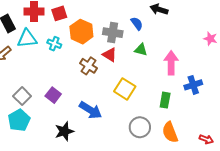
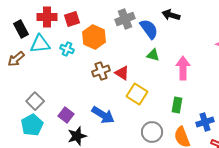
blue semicircle: (137, 23) -> (149, 29), size x1.5
gray cross: (113, 33) -> (125, 19), moved, turned -30
red triangle: (110, 55) -> (122, 73), moved
brown cross: (88, 66) -> (101, 71), turned 36
blue cross: (193, 85) -> (205, 122), moved
purple square: (53, 95) -> (66, 115), moved

